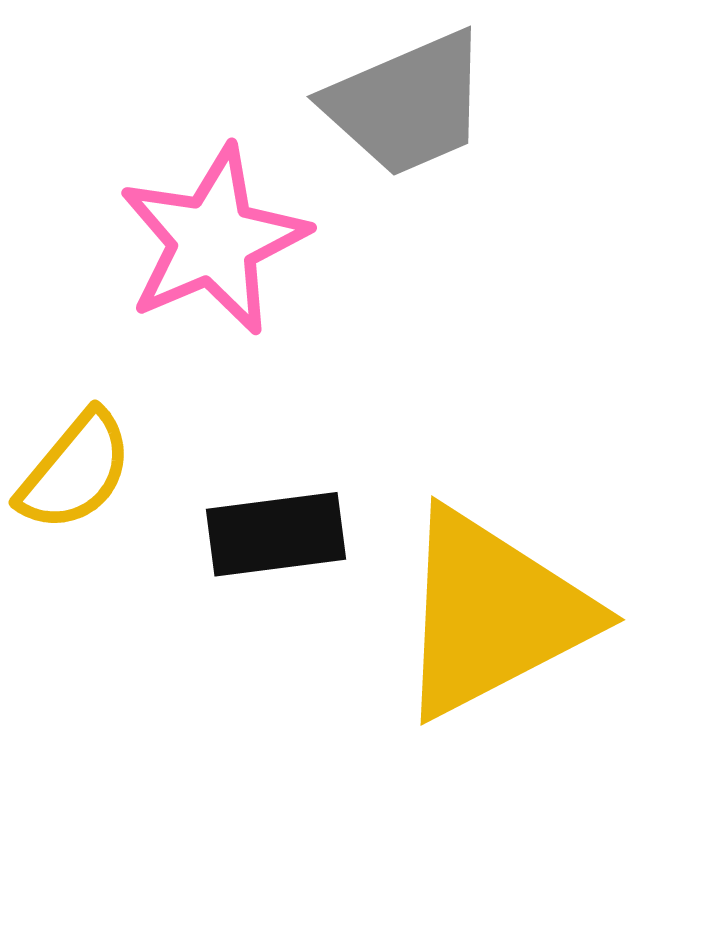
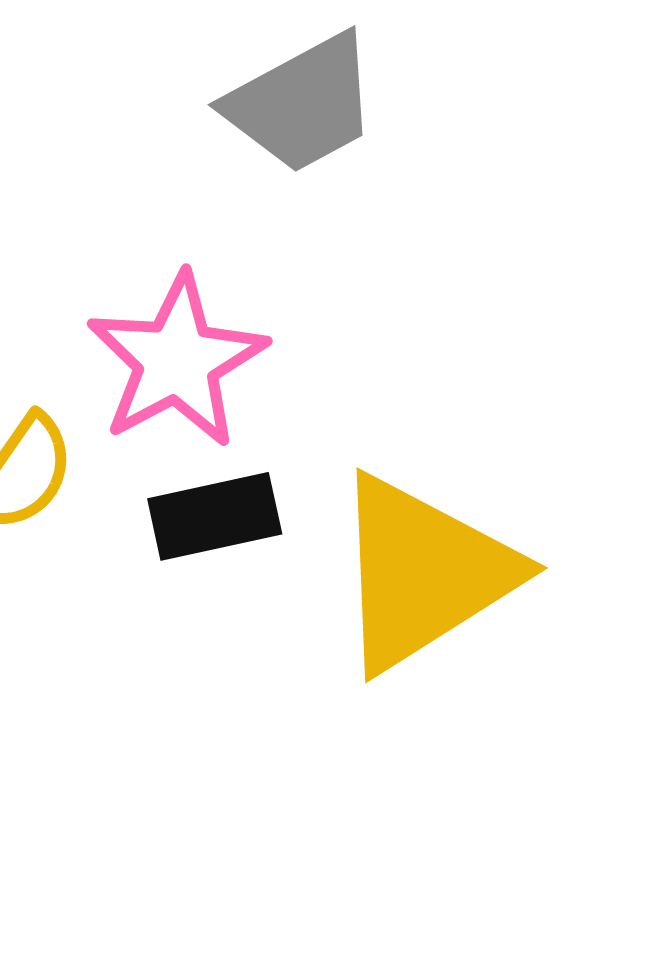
pink star: (214, 240) -> (177, 361), moved

